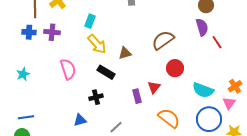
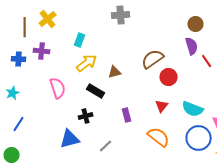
blue cross: (29, 32) -> (19, 59), moved
yellow arrow: (97, 44) -> (87, 63), turned -85
red circle: (175, 68) -> (169, 77), moved
red triangle: (154, 87) -> (162, 106), moved
blue line: (26, 117) -> (19, 124), moved, turned -49
blue triangle: (80, 120) -> (70, 139), size x1.5

